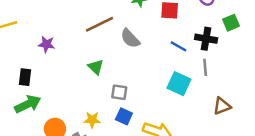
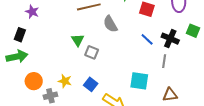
green square: (231, 23) -> (193, 31), turned 32
purple star: (46, 44) -> (32, 12), moved
cyan square: (179, 84) -> (139, 81), moved, turned -30
gray square: (119, 92) -> (92, 52), moved

